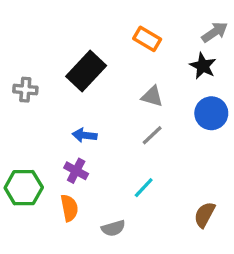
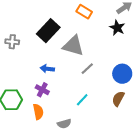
gray triangle: (152, 96) -> (73, 46), moved, size x1.6
blue circle: (211, 113) -> (122, 74), moved
brown semicircle: (205, 215) -> (118, 99), moved

